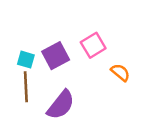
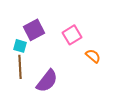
purple square: (56, 56) -> (34, 30), moved

